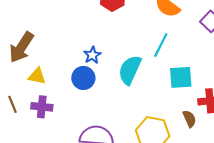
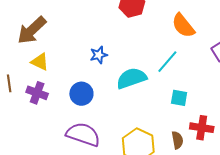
cyan semicircle: (130, 70) -> (131, 78), turned 32
cyan square: (181, 77) -> (179, 98), size x0.7
blue circle: (83, 78) -> (81, 94), moved

